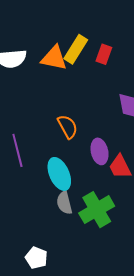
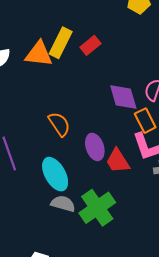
red rectangle: (104, 54) -> (90, 45), turned 36
gray semicircle: (64, 203) -> (63, 204), turned 125

